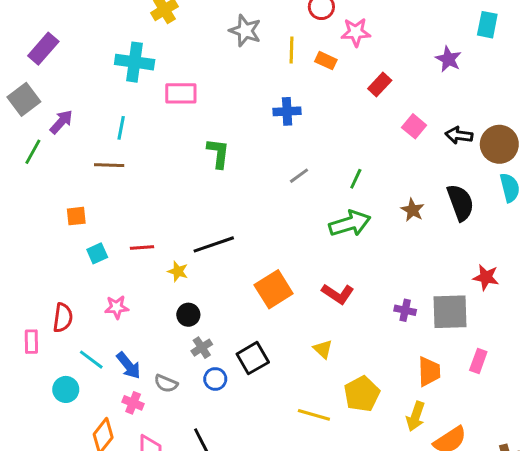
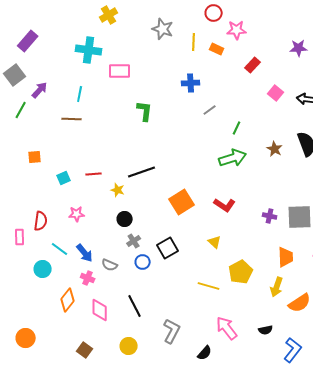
purple star: (448, 59) -> (299, 48), turned -30
gray line: (299, 176) -> (210, 110), moved
orange square: (76, 216) -> (35, 157), moved

